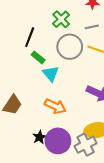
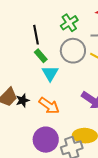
black line: (30, 37) -> (36, 35), turned -42
black star: (39, 137) -> (23, 100), moved

